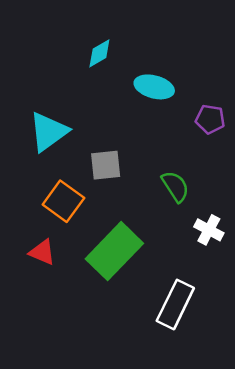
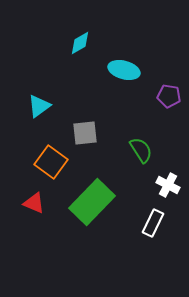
cyan triangle: (48, 132) -> (39, 106), size x0.7
white rectangle: (175, 304) -> (153, 223), moved, size x0.7

